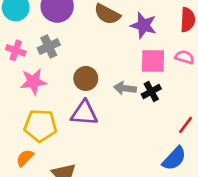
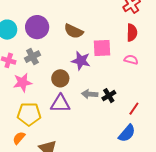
purple star: (144, 25) -> (81, 61), moved
pink square: (153, 61) -> (102, 48), moved
gray arrow: (125, 88) -> (90, 94), moved
black cross: (151, 91) -> (109, 96), moved

